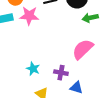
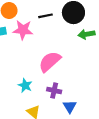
pink semicircle: (83, 49) -> (50, 62), moved
blue triangle: (76, 88) -> (70, 107), turned 40

